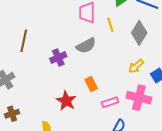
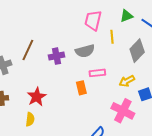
brown line: (24, 41) -> (28, 50), moved
red star: (66, 101) -> (37, 97), moved
pink rectangle: (110, 102) -> (97, 73), moved

